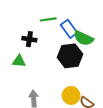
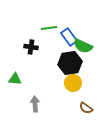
green triangle: (19, 61) -> (15, 79), moved
yellow circle: (71, 95) -> (73, 83), moved

